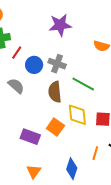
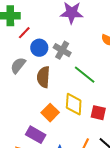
gray semicircle: (16, 86) -> (18, 65), turned -102
brown semicircle: (55, 92) -> (43, 77), moved
purple rectangle: (30, 137) -> (36, 135), moved

